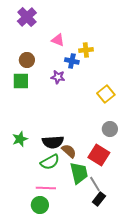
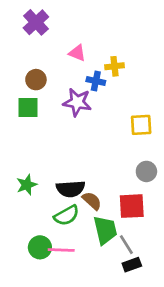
purple star: (58, 77) -> (77, 102), size x1.5
yellow square: (106, 94) -> (141, 125), turned 36
red square: (99, 155) -> (132, 206), turned -35
black rectangle: (99, 199) -> (132, 265), turned 32
green circle: (40, 205) -> (40, 247), moved

